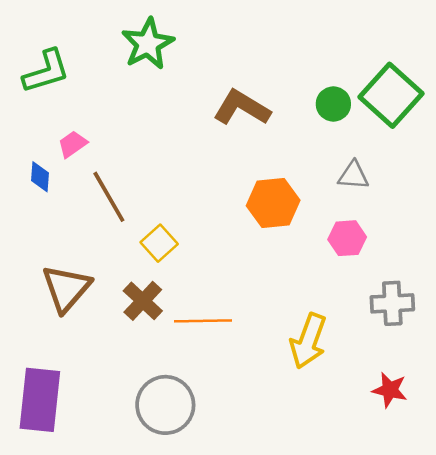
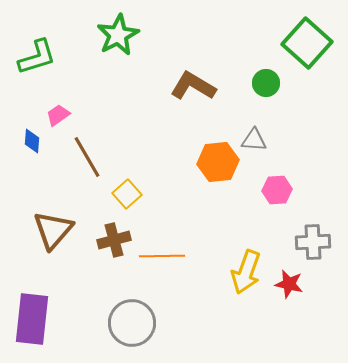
green square: (391, 95) -> (307, 43), moved
gray triangle: (353, 175) -> (254, 140), moved
brown cross: (143, 301) -> (114, 240), turned 32
red star: (390, 390) -> (289, 284), moved

